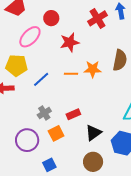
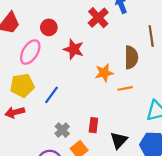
red star: (70, 42) -> (74, 49), turned -30
orange line: (71, 74) -> (125, 88), moved
red rectangle: (73, 114) -> (93, 125), turned -48

